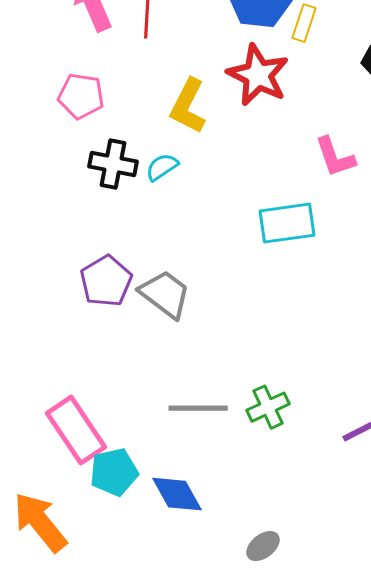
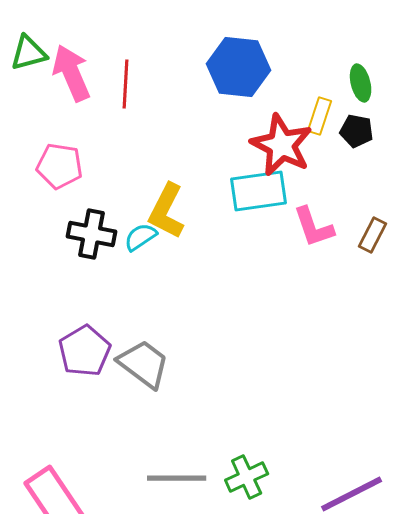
yellow rectangle: (304, 23) -> (320, 116), moved
red star: (258, 75) -> (282, 145), moved
yellow L-shape: (188, 106) -> (167, 211), moved
cyan rectangle: (287, 223) -> (259, 191), moved

